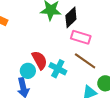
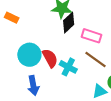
black diamond: (71, 17) -> (69, 23), moved
cyan circle: (28, 71) -> (29, 55), moved, size x1.5

